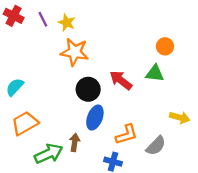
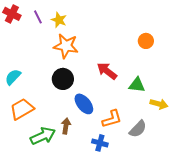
green triangle: (155, 73) -> (137, 85), moved
black circle: (88, 89) -> (63, 79), moved
blue ellipse: (95, 118) -> (84, 104), turned -60

